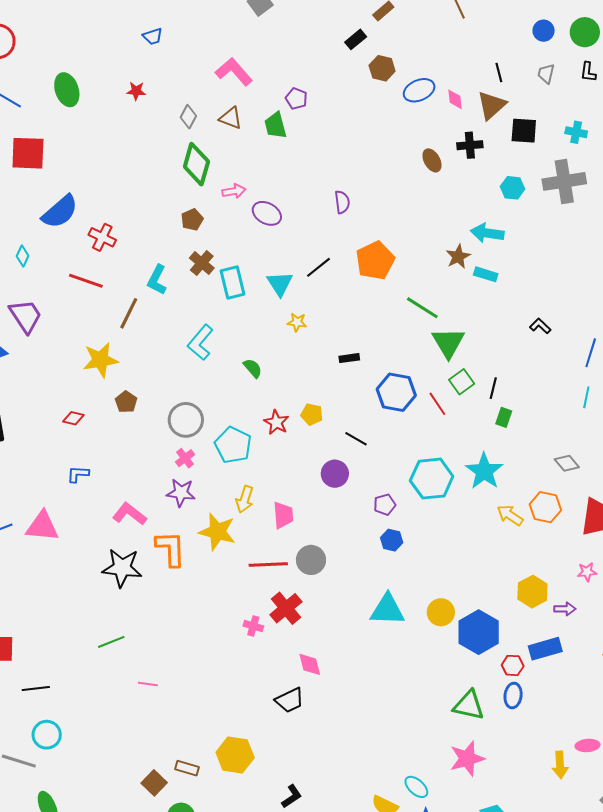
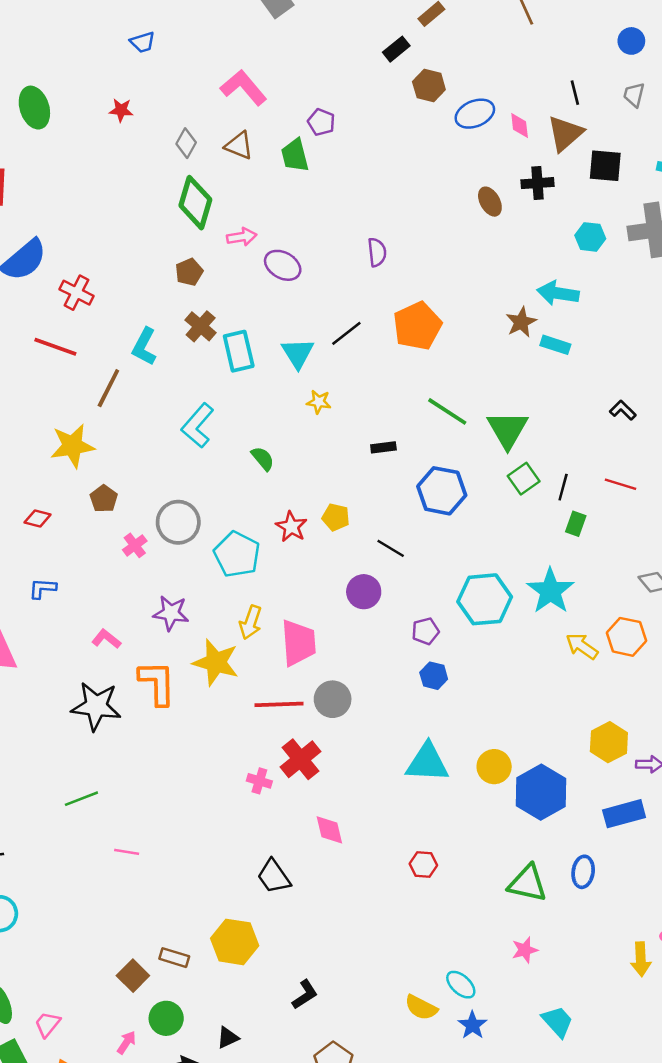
green line: (422, 308) -> (447, 411), moved
red line: (437, 404) -> (621, 484), moved, turned -40
pink cross: (185, 458) -> (135, 545), moved
pink L-shape: (130, 514) -> (106, 639), size x0.7
pink trapezoid: (283, 515) -> (298, 643), size x1.4
red hexagon: (513, 665) -> (423, 864), moved
black trapezoid: (290, 700) -> (274, 876), moved, turned 80
pink star: (467, 759) -> (525, 950), size x0.6

